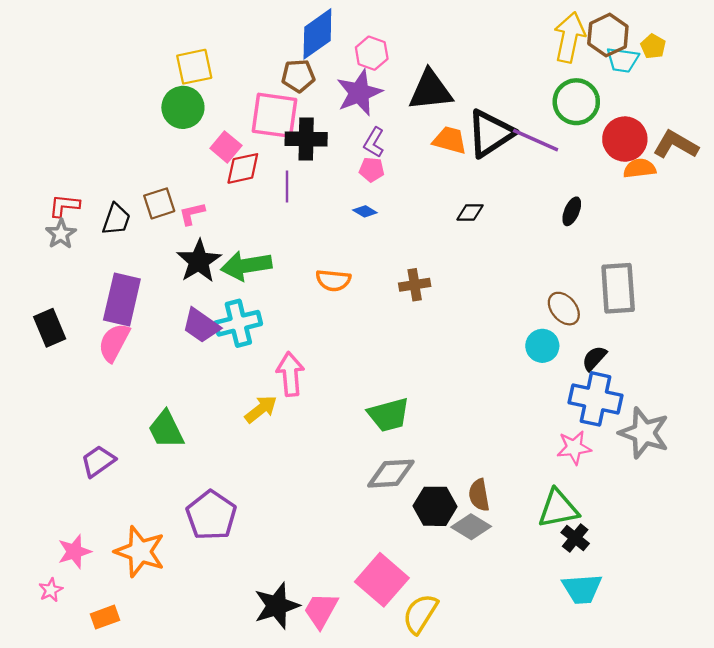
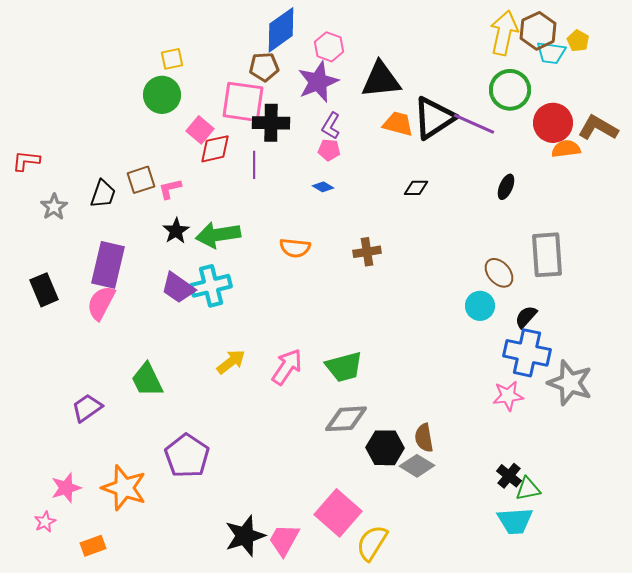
yellow square: (194, 67) -> (172, 59), size x0.7
red L-shape: (64, 206) -> (26, 161), moved
black star: (199, 261) -> (176, 231), size x0.7
pink arrow: (290, 374) -> (287, 367), moved, turned 39
green triangle: (558, 509) -> (528, 489), moved, size x0.7

